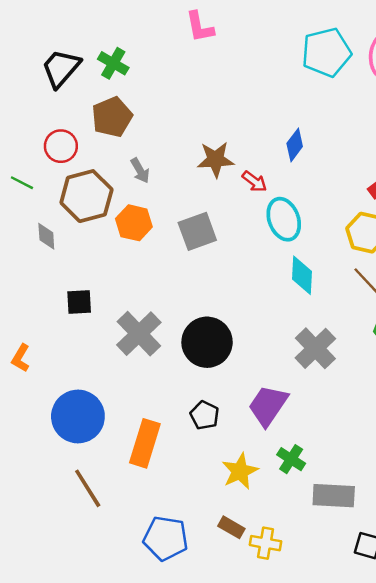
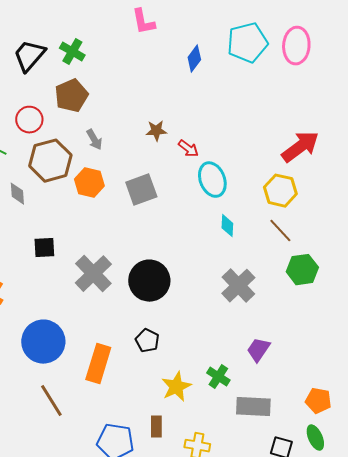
blue diamond: (295, 145) -> (194, 59), moved
brown star: (216, 160) -> (156, 131), size x0.7
cyan diamond: (302, 275) -> (227, 226), size x0.7
purple trapezoid: (268, 406) -> (258, 350), moved, size x0.7
brown rectangle: (231, 527) -> (156, 427), moved, turned 60

